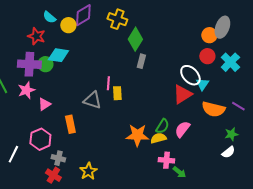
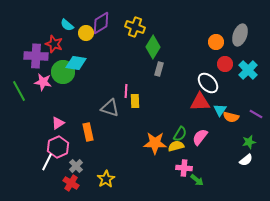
orange circle: (209, 35) -> (216, 42), moved
purple cross: (29, 64) -> (36, 56), moved
green circle: (45, 64) -> (63, 72), size x1.5
cyan triangle: (202, 84) -> (220, 110), moved
pink star: (26, 90) -> (43, 82), moved, turned 30
red triangle: (182, 94) -> (200, 102), turned 30
pink triangle: (44, 104) -> (58, 123), moved
orange semicircle: (213, 109) -> (231, 117), size x0.7
white line: (13, 154) -> (47, 162), moved
gray cross: (58, 158) -> (76, 166), turned 32

